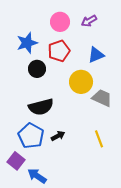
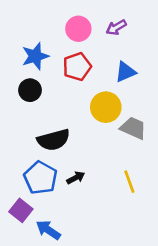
black circle: (37, 69) -> (30, 90), moved

